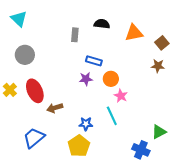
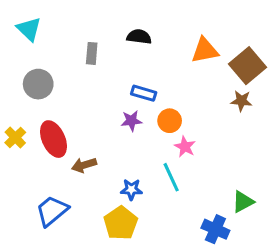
black semicircle: (102, 24) -> (139, 37), moved
gray rectangle: (75, 35) -> (92, 53), moved
brown square: (162, 43) -> (248, 66), size x1.6

